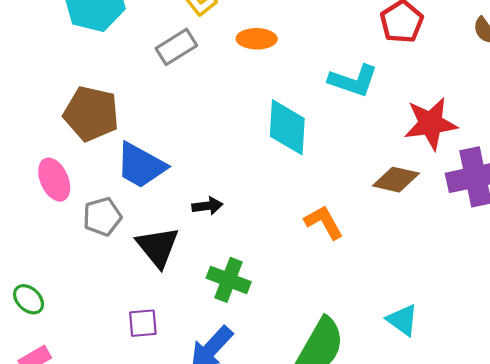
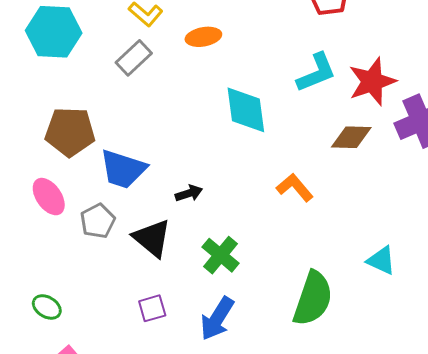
cyan L-shape: (353, 81) -> (316, 73), moved, turned -30
green cross: (229, 280) -> (220, 255), turned 30

